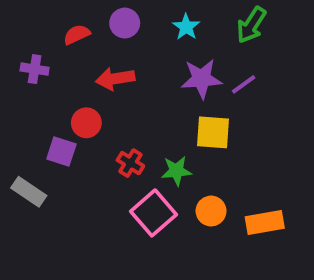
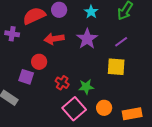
red semicircle: (77, 35) -> (34, 16), size x1.6
purple star: (201, 79) -> (87, 39), moved, turned -30
yellow square: (213, 132) -> (116, 67), moved

